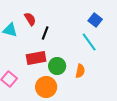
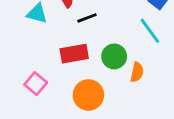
black line: (45, 33) -> (87, 18), turned 48
green circle: (57, 66) -> (114, 56), moved

